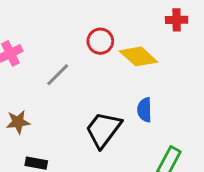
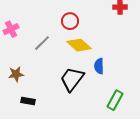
yellow diamond: (138, 56) -> (79, 45), moved

